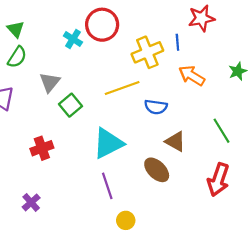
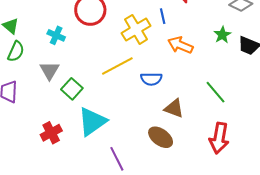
cyan cross: (73, 39) -> (56, 35), moved
cyan triangle: (108, 143) -> (92, 122), moved

